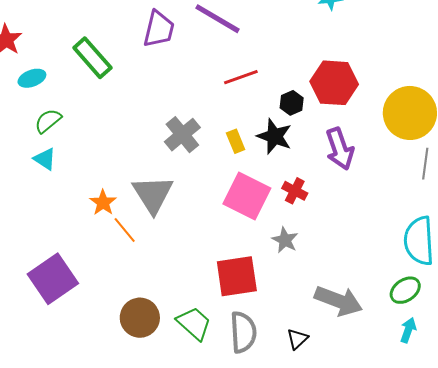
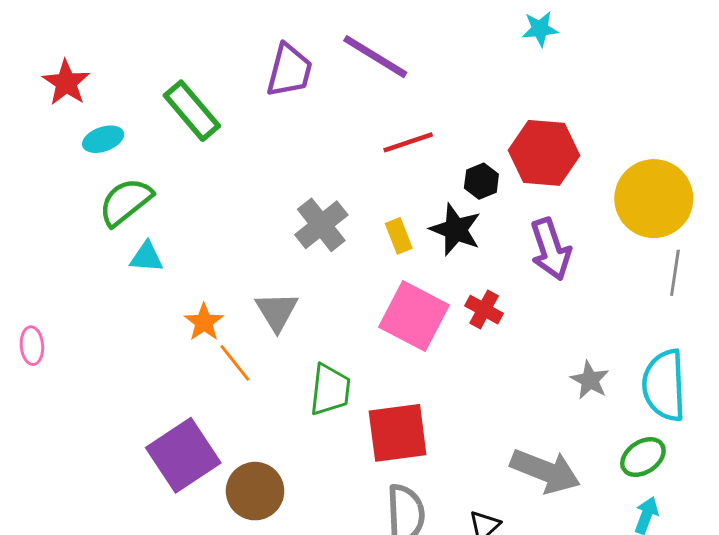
green semicircle: (48, 121) -> (126, 202), size x1.4
cyan triangle: (45, 159) -> (146, 257), moved, turned -30
gray triangle: (153, 194) -> (277, 311), size x0.7
gray star: (285, 240) -> (590, 380), moved
purple square: (53, 279) -> (183, 455), moved
green trapezoid: (194, 323) -> (330, 390), moved, turned 54

